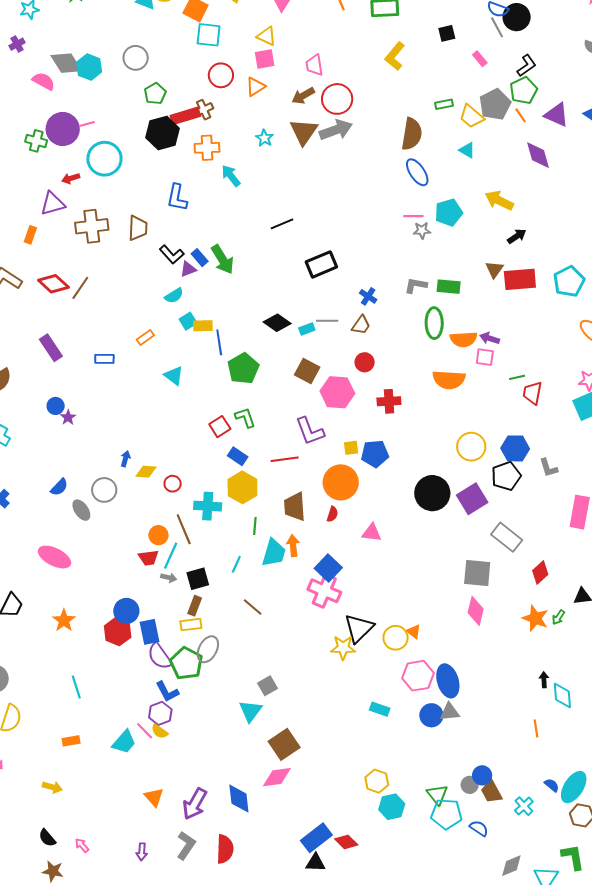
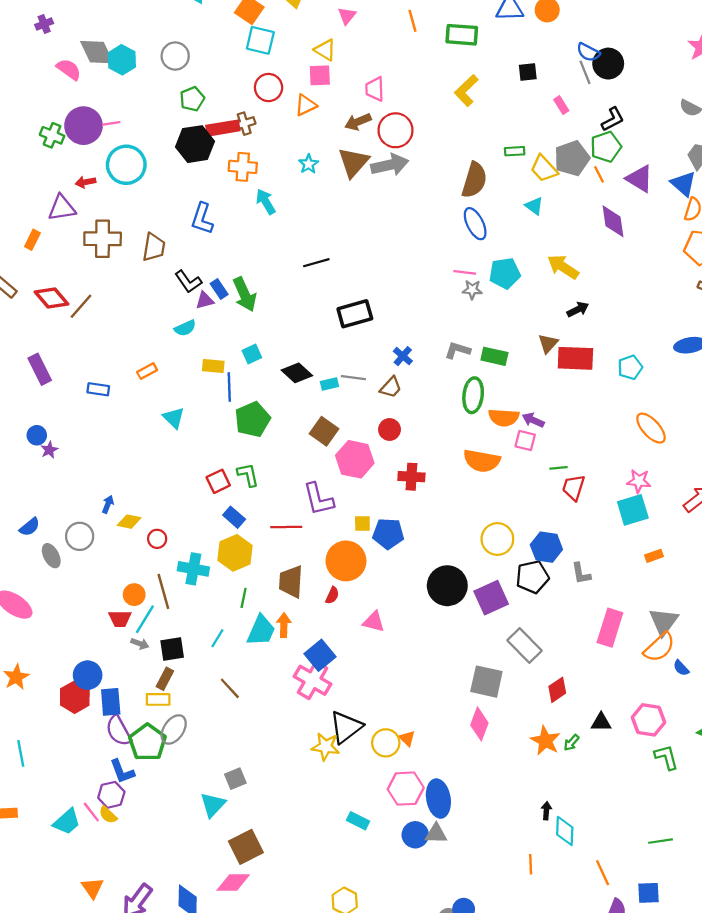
cyan pentagon: (569, 281) -> (630, 367), size x0.7
cyan square: (188, 321) -> (252, 354), moved

